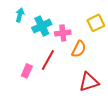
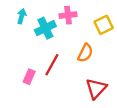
pink cross: (63, 33) -> (68, 15), moved
red triangle: (89, 82) -> (96, 89), turned -30

